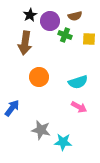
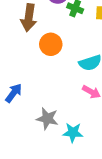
orange circle: (39, 77) -> (51, 44), moved

